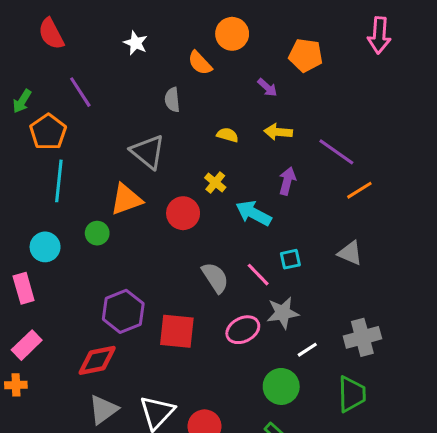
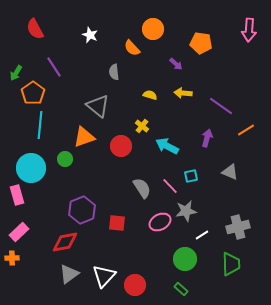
purple arrow: (287, 181) -> (207, 138), moved
orange line: (359, 190) -> (246, 130), moved
cyan circle: (45, 247) -> (31, 168), size x1.5
red square: (177, 331) -> (117, 223), size x0.7

